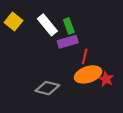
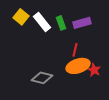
yellow square: (14, 21) -> (21, 17), moved
purple rectangle: (68, 42) -> (82, 23), moved

